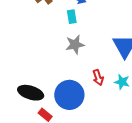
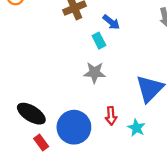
cyan rectangle: (72, 17) -> (99, 41), turned -32

